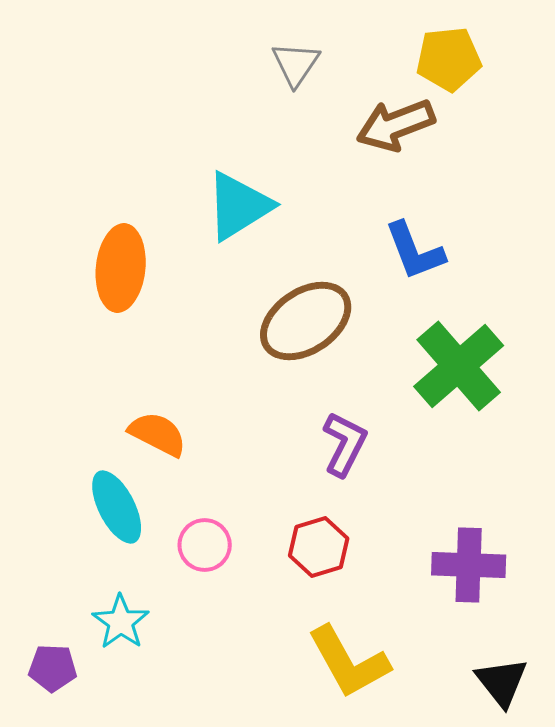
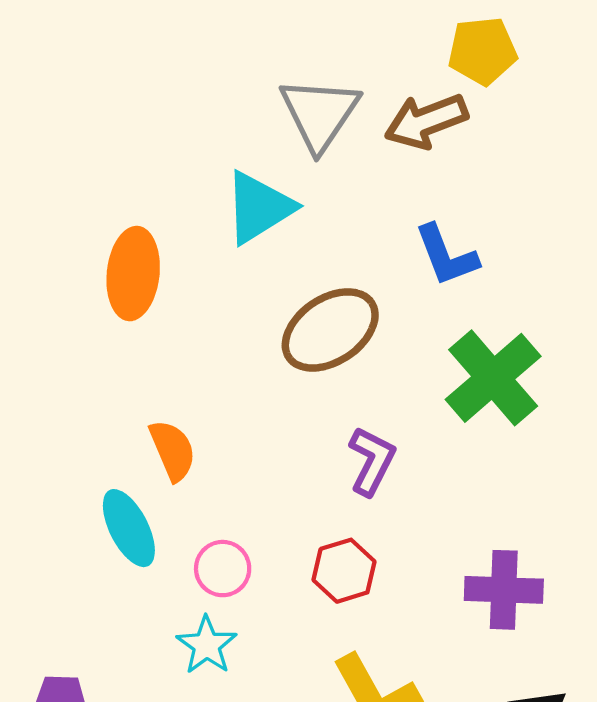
gray triangle: (296, 64) -> (320, 114), moved, size x1.6
orange semicircle: (158, 434) -> (173, 450), turned 40
cyan star: (121, 622) -> (207, 645), moved

